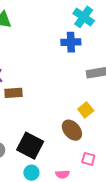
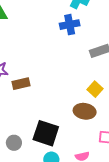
brown ellipse: (72, 130) -> (85, 111), turned -30

